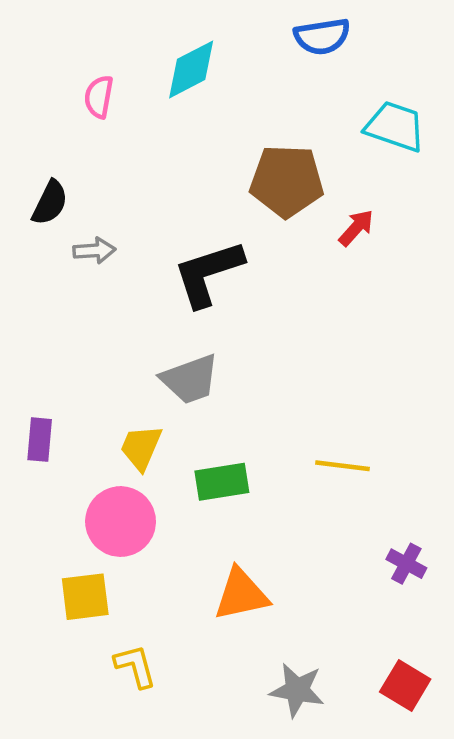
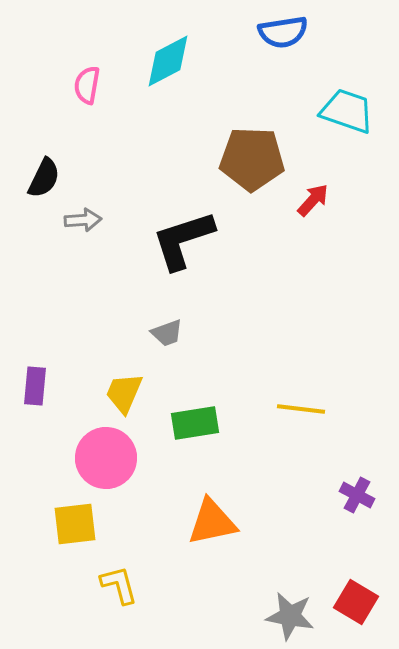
gray trapezoid: (190, 379) -> (167, 333), size x0.6
gray star: (297, 690) -> (290, 616), moved

